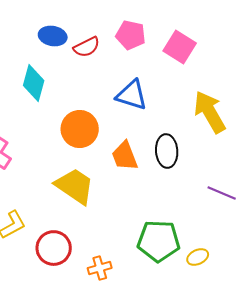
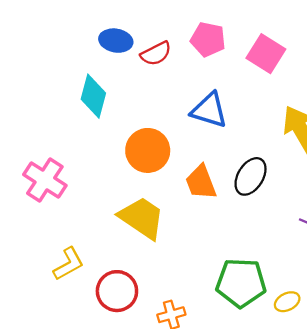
black ellipse: (167, 151) -> (251, 176), turned 36

